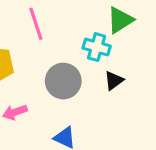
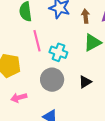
cyan cross: (97, 47) -> (58, 52), moved

